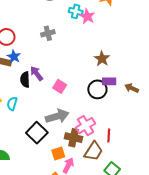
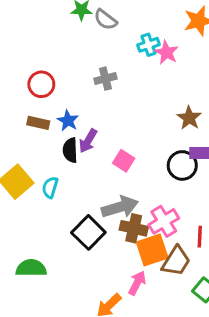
cyan cross: (76, 11) -> (148, 45), turned -32
blue star: (14, 57) -> (68, 121), moved
purple arrow: (37, 73) -> (88, 141), turned -112
brown cross: (74, 138) -> (134, 228), moved
orange square: (58, 153) -> (152, 250), moved, size x1.5

